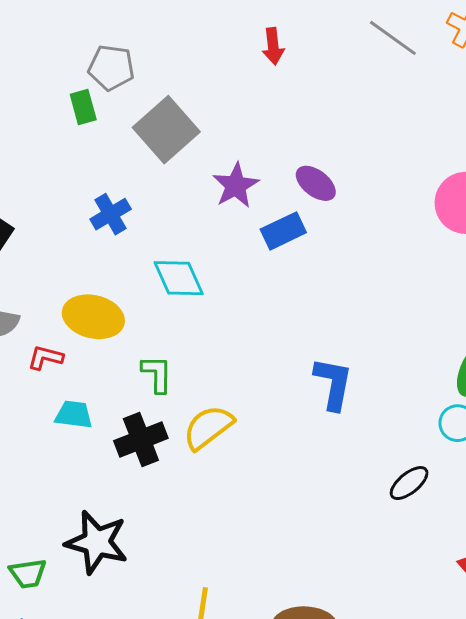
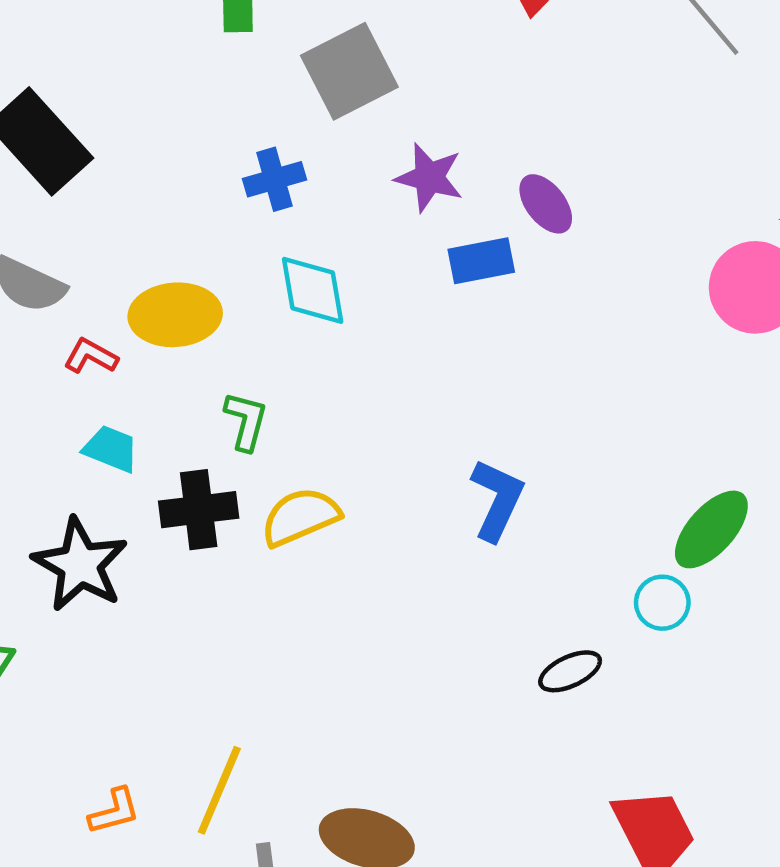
purple star: (236, 185) -> (429, 177), turned 30
blue cross: (111, 214) -> (274, 179), moved
yellow ellipse: (93, 317) -> (175, 315), turned -32
black star: (97, 542) -> (80, 565), moved

